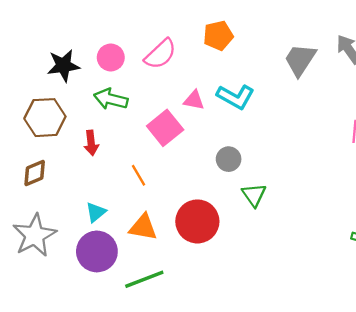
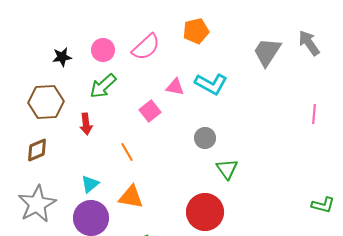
black star: (63, 66) -> (62, 57), size x0.7
green arrow: (111, 99) -> (103, 86), turned -56
pink square: (165, 128) -> (150, 111), size x0.7
red circle: (197, 221) -> (205, 212), moved

